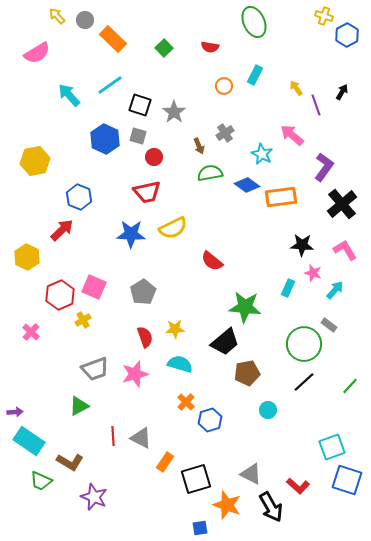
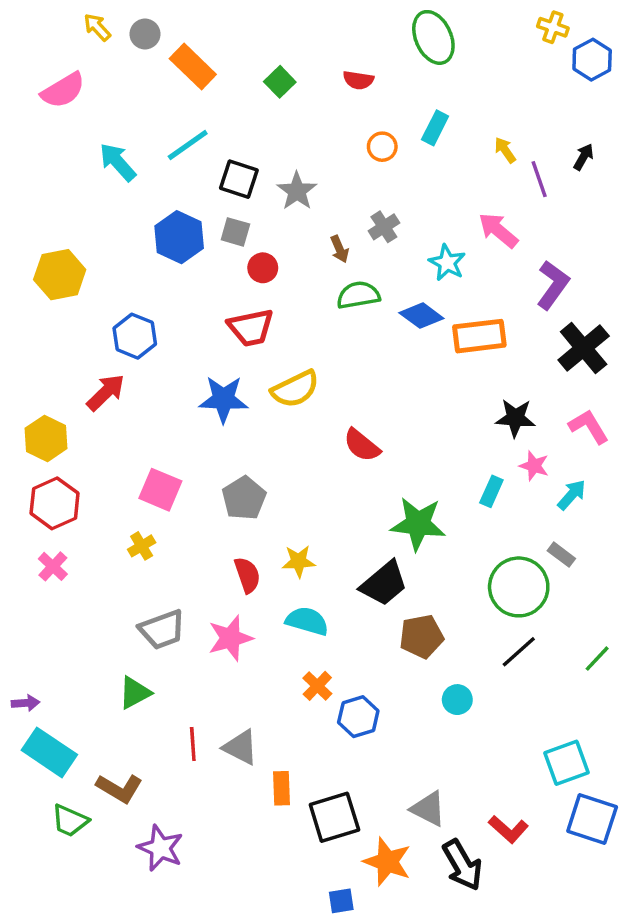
red hexagon: (60, 295) -> (55, 503), moved
orange rectangle: (165, 462) -> (282, 788), turned -36

